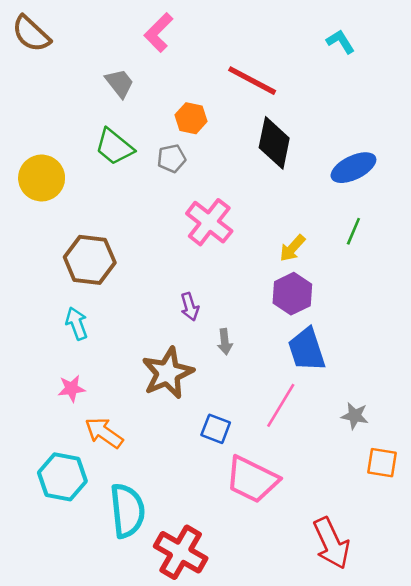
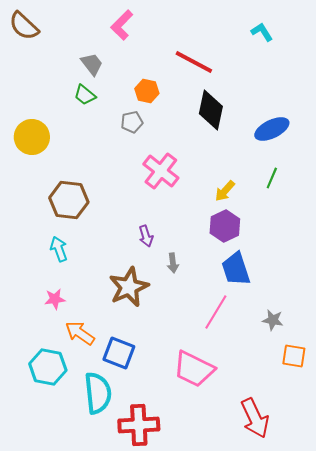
green trapezoid: (114, 147) -> (85, 95), moved, size x0.7
blue square: (216, 429) -> (119, 353), moved, size x1.4
red cross: (181, 552) -> (139, 425), turned -33

